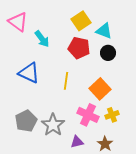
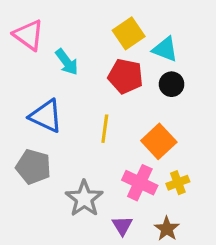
gray pentagon: (26, 121) -> (33, 167), moved, turned -30
purple triangle: (77, 142) -> (122, 226), turned -48

